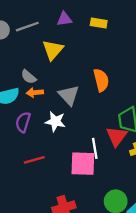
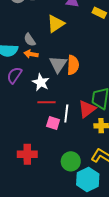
orange semicircle: (101, 80) -> (73, 65), moved
red line: (34, 160) -> (46, 102), moved
pink square: (83, 164) -> (53, 123), size x0.6

